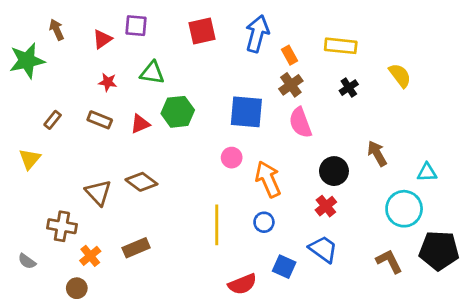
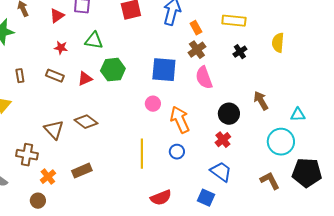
yellow semicircle: (400, 75) -> (278, 43), turned -138
brown rectangle: (53, 120) -> (20, 76), turned -48
blue square: (284, 267) -> (206, 198), moved

